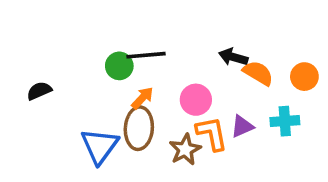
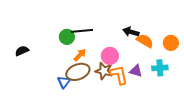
purple triangle: (242, 126) -> (136, 71), turned 40
brown ellipse: (139, 128) -> (78, 72), turned 65
blue triangle: (100, 146) -> (64, 82), moved, size x0.6
brown star: (185, 150) -> (104, 71), moved, turned -30

